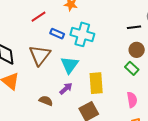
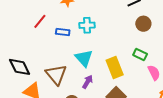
cyan cross: (82, 34) -> (87, 25), size x0.7
brown triangle: (40, 55) -> (56, 74), moved
green rectangle: (132, 68) -> (140, 55), moved

